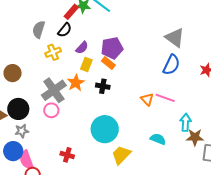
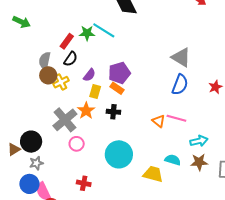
red rectangle: (71, 12) -> (67, 41), moved
brown circle: (13, 73) -> (48, 75), moved
pink circle: (51, 110) -> (77, 144), moved
cyan arrow: (186, 122) -> (199, 141), turned 78
brown star: (195, 137) -> (199, 162), moved
yellow trapezoid: (121, 155) -> (153, 174), moved, turned 65

